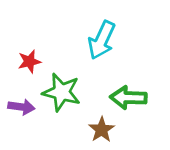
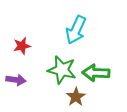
green star: (61, 92) -> (62, 70), moved

